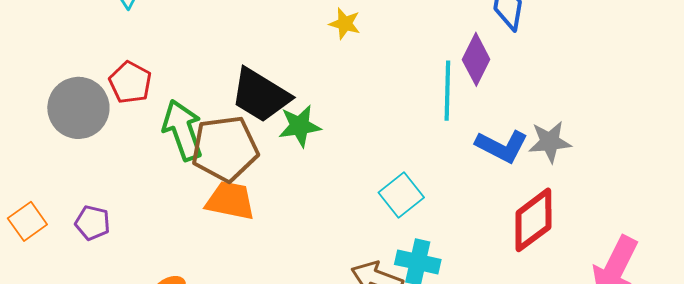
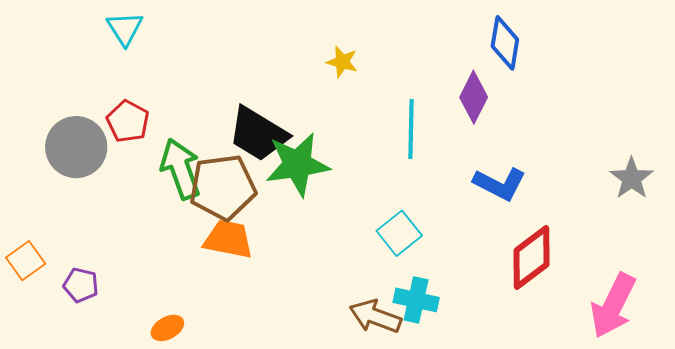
cyan line: (447, 91) -> (411, 129), moved
green star: (300, 126) -> (297, 164), size x1.5
gray star: (550, 142) -> (632, 178), moved, turned -30
purple pentagon: (92, 223) -> (81, 285), moved

